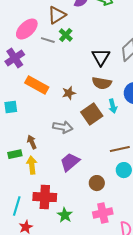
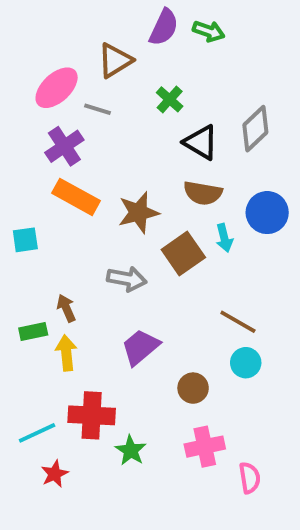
green cross: (66, 35) -> (170, 99), moved
black triangle: (101, 57) -> (201, 142), turned -30
purple cross: (15, 58) -> (64, 146), moved
brown star: (69, 93) -> (138, 213), size x1.5
brown line: (120, 149) -> (238, 322), turned 42
cyan line: (17, 206) -> (37, 433), turned 48

